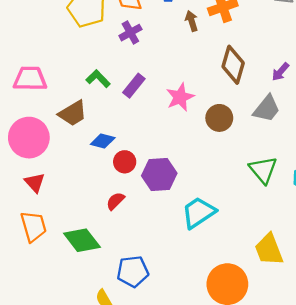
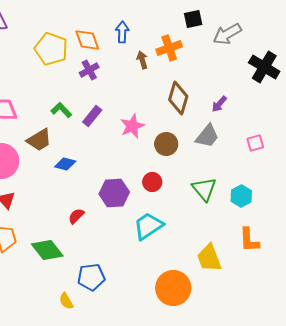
red circle: (125, 162) -> (152, 182), moved

